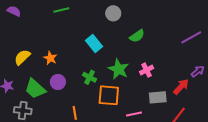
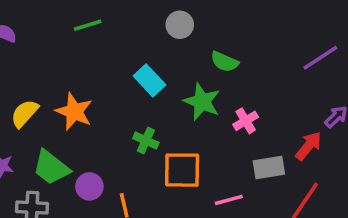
green semicircle: (137, 36) -> (225, 62), turned 63
orange star: (50, 58) -> (74, 112), size x1.5
green star: (119, 69) -> (202, 102), moved
purple circle: (58, 82) -> (89, 186), moved

